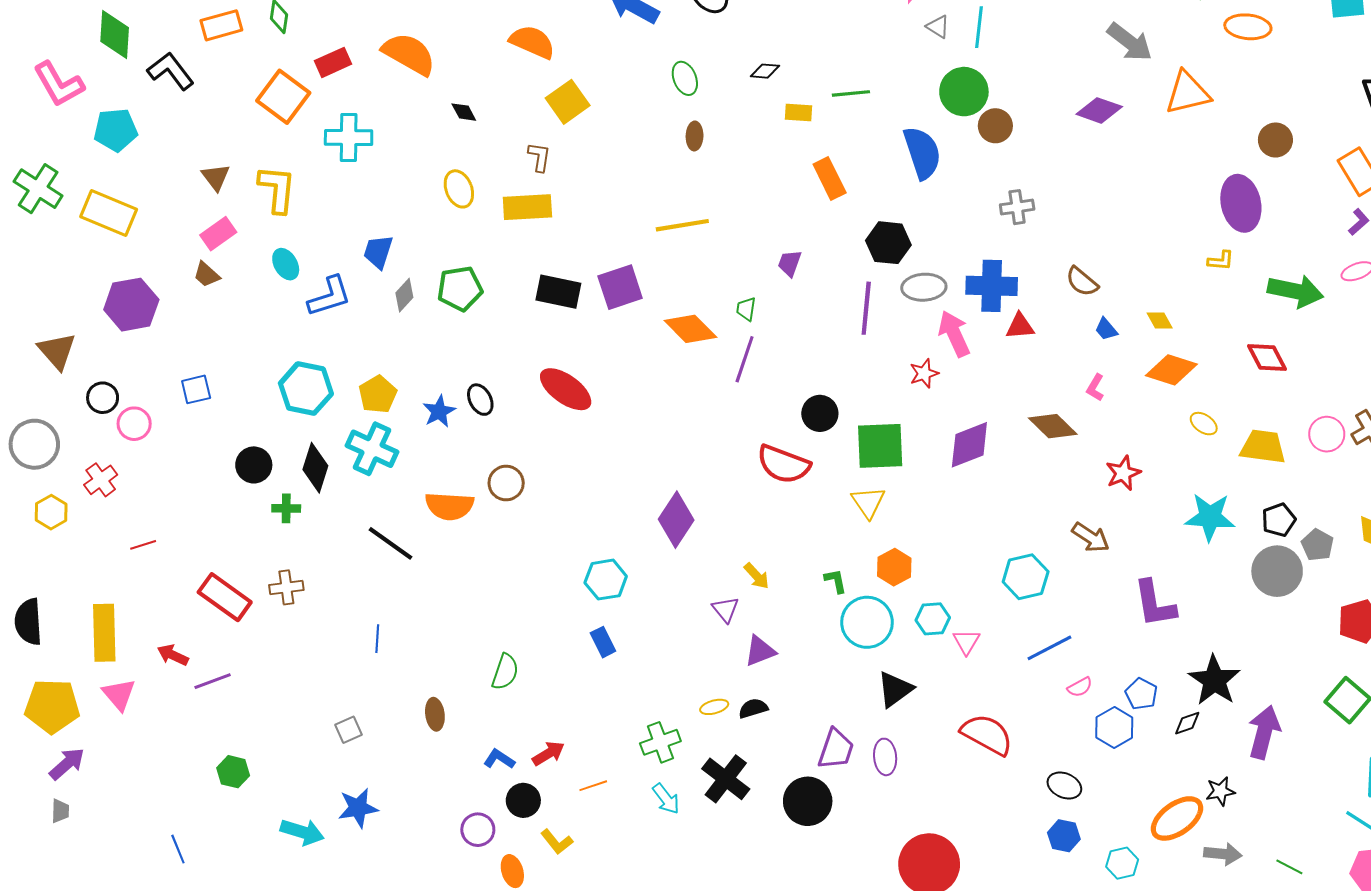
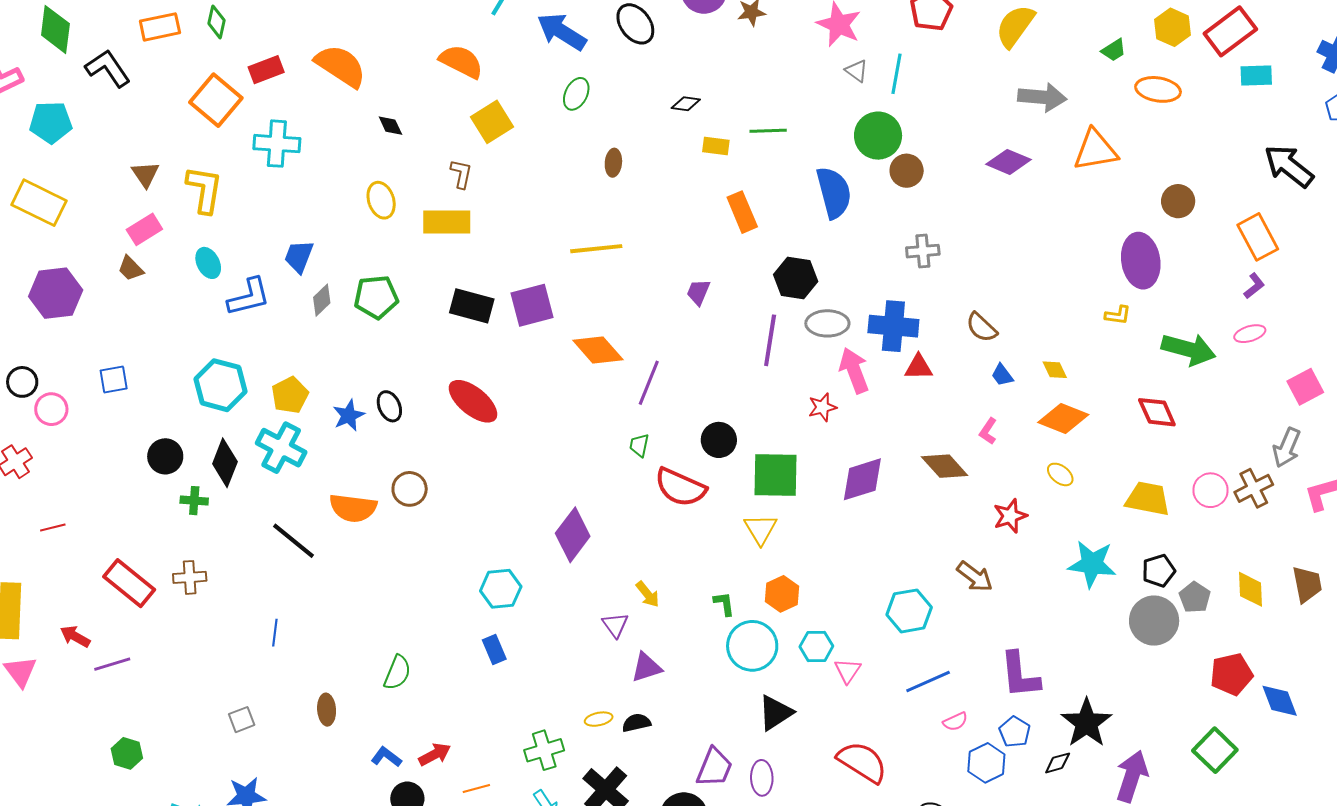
gray arrow: (1130, 42) -> (1042, 97), turned -36
green ellipse: (685, 78) -> (576, 94), moved, turned 44
green trapezoid: (746, 309) -> (639, 445), moved
yellow ellipse: (1204, 424) -> (1060, 474), moved
purple L-shape: (1155, 604) -> (1020, 675), moved

